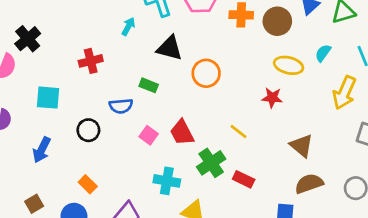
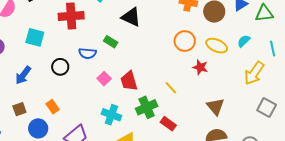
red cross: (91, 61) -> (71, 16), size x1.4
orange circle: (206, 73) -> (185, 41), moved
brown square: (34, 204) -> (19, 109), moved

